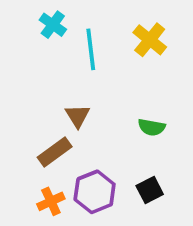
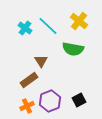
cyan cross: (53, 25) -> (25, 28), moved
cyan line: (91, 49) -> (48, 26), turned -40
green semicircle: (152, 127) -> (73, 49), moved, size x1.5

